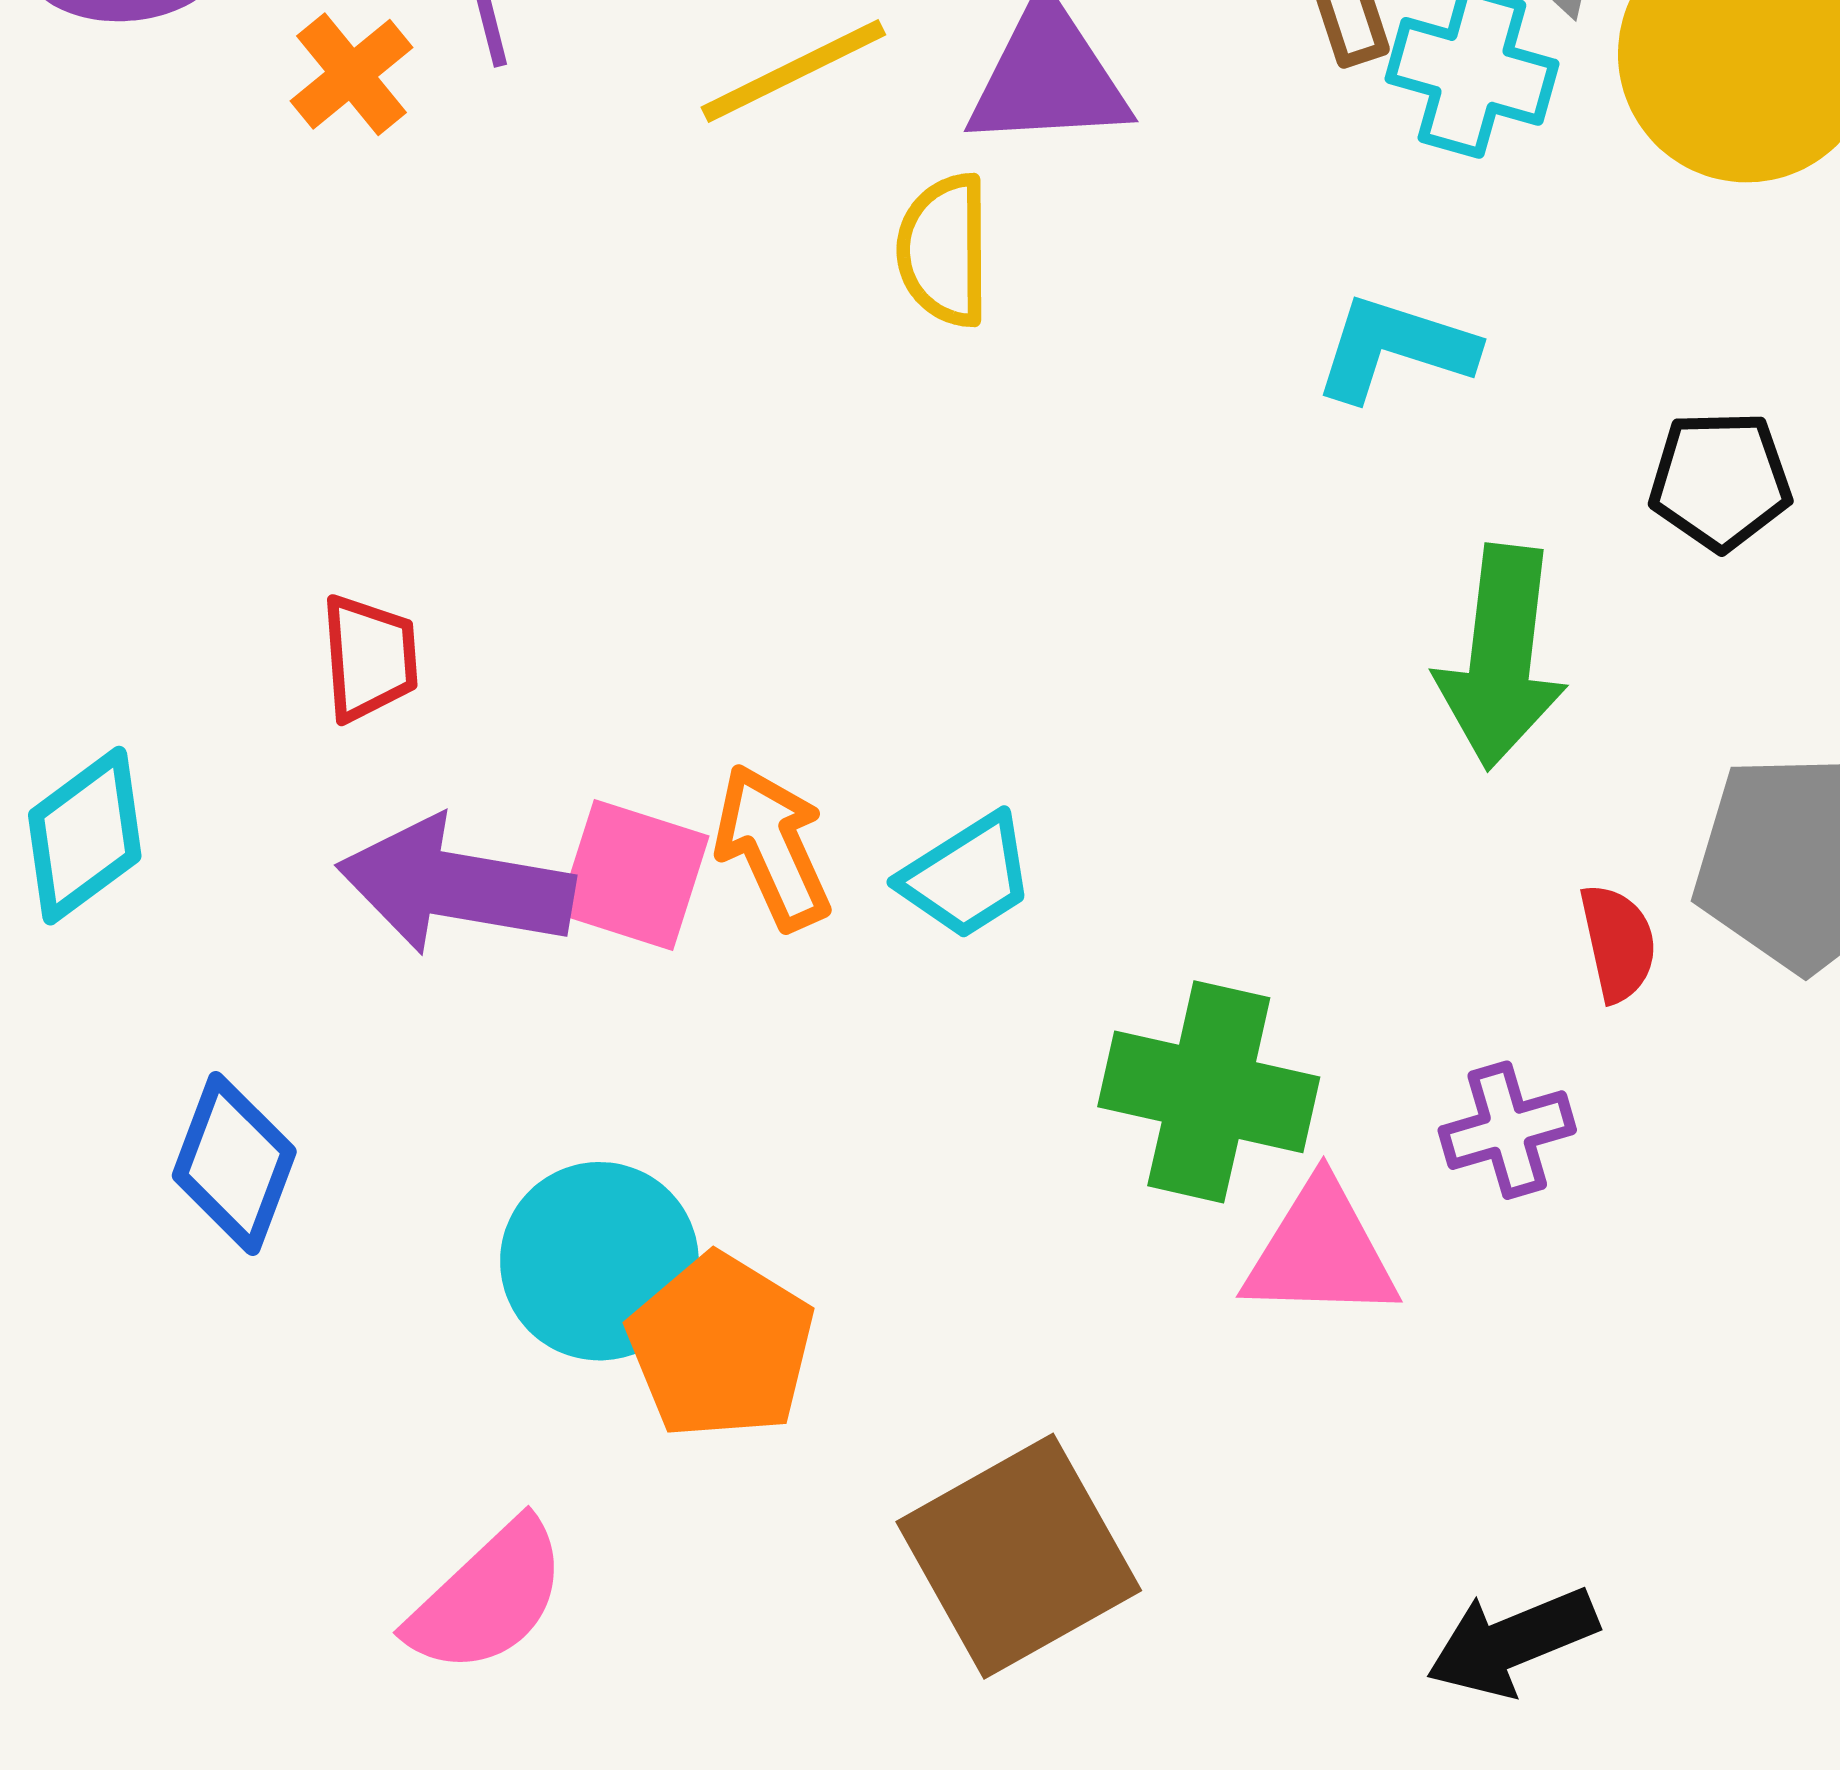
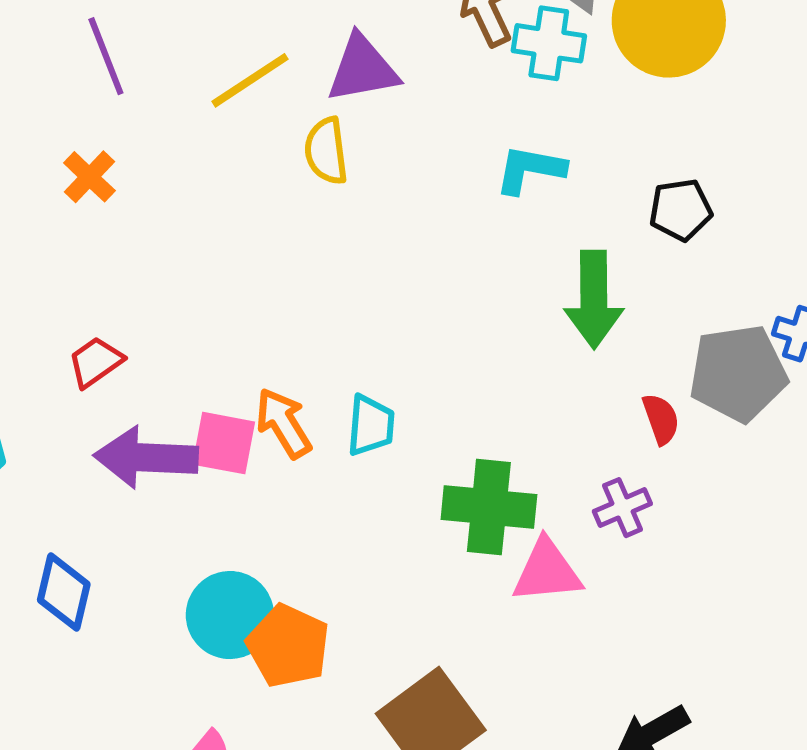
orange cross: (352, 74) -> (89, 177), moved
red trapezoid: (369, 658) -> (96, 362), turned -114
cyan trapezoid: (967, 876) -> (371, 425), turned -46

